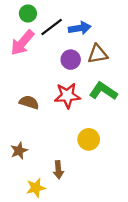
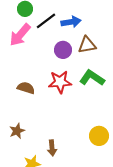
yellow circle: (89, 139) -> (99, 136), moved

